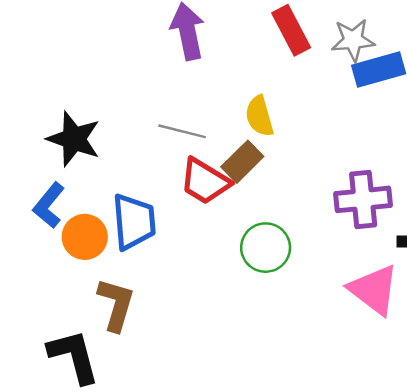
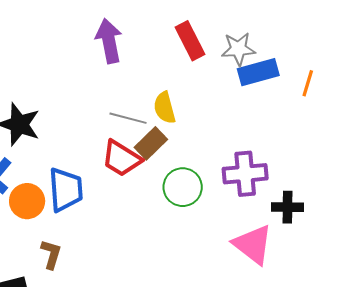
gray line: (182, 131) -> (128, 118), moved
green circle: (266, 248) -> (183, 187), moved
brown L-shape: (116, 304) -> (51, 254), size x0.7

